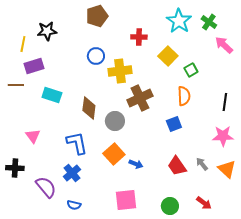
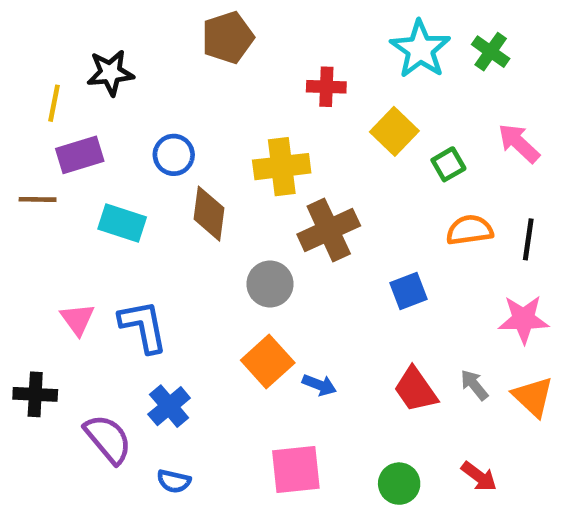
pink arrow: (224, 45) -> (519, 143), moved
blue circle: (96, 56) -> (174, 155), moved
orange semicircle: (184, 96) -> (470, 230), moved, turned -96
brown diamond: (89, 108) -> (209, 214), moved
blue L-shape: (77, 143) -> (143, 326), moved

